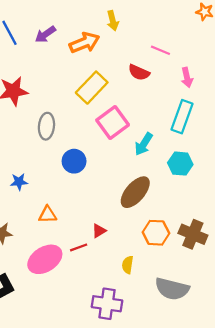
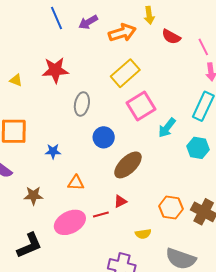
pink line: (160, 50) -> (203, 47), moved, turned 36
red semicircle: (139, 72) -> (171, 37), moved
brown ellipse: (135, 192) -> (128, 165), moved
yellow semicircle: (128, 265) -> (143, 234), turned -112

